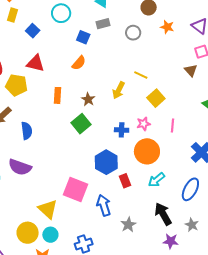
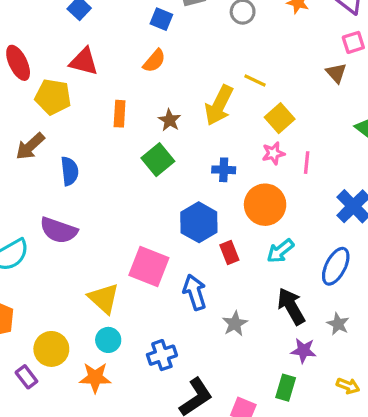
yellow arrow: (119, 90) -> (219, 105), size x1.4
pink star: (144, 124) -> (273, 153), moved
yellow circle: (28, 233) -> (51, 349), moved

